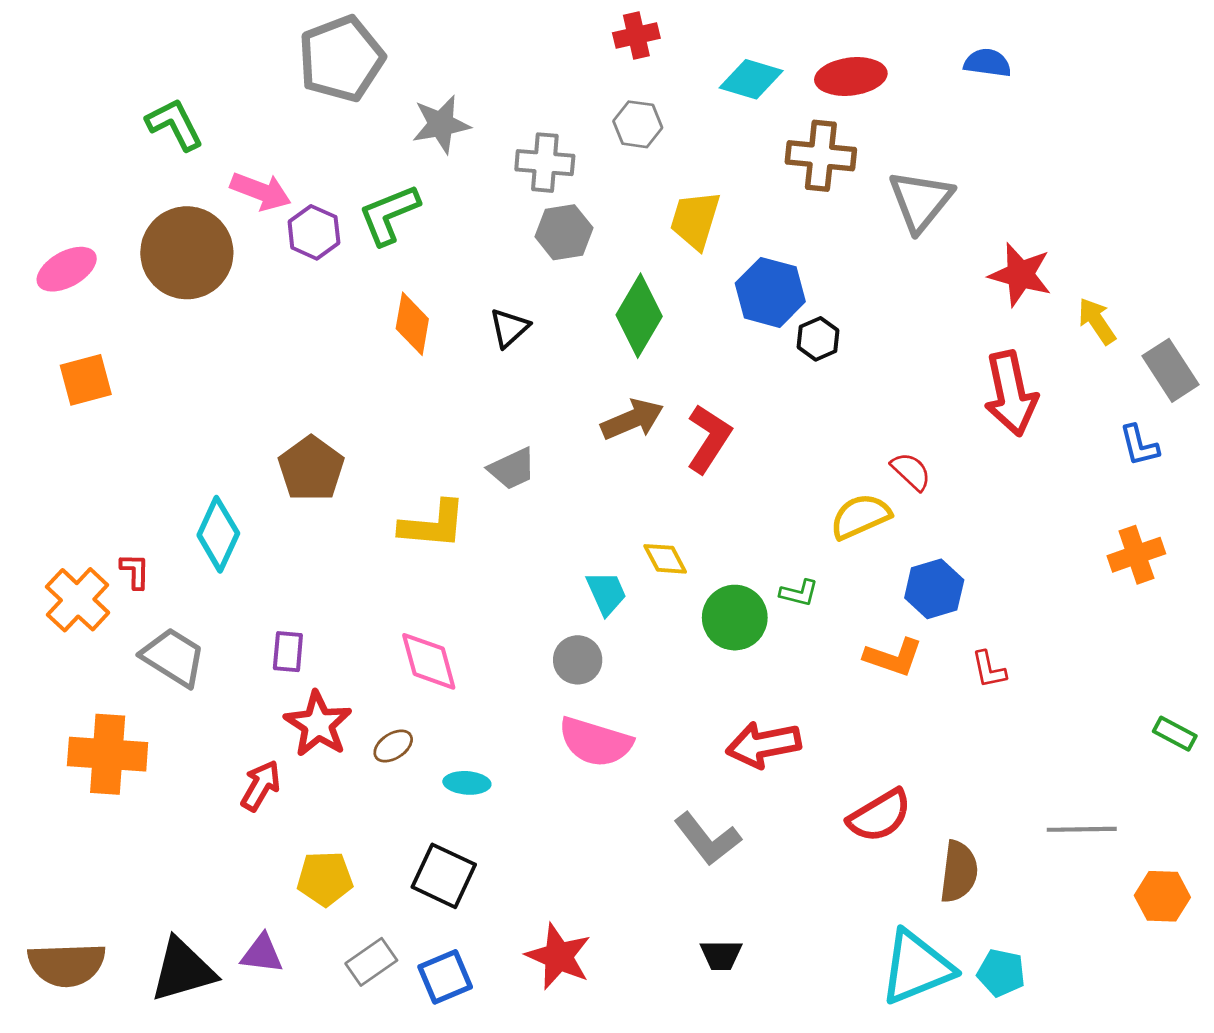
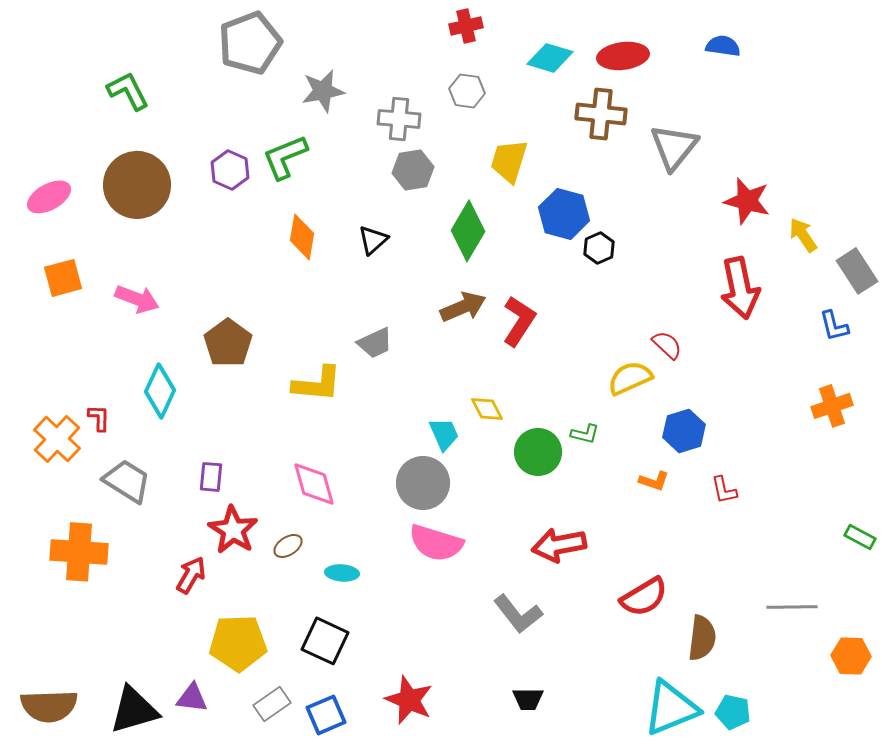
pink arrow: (261, 191) -> (137, 299), moved
orange L-shape: (893, 657) -> (654, 481), size x0.7
gray circle: (578, 660) -> (423, 483), size x1.5
yellow pentagon: (325, 879) -> (238, 643), size x1.4

